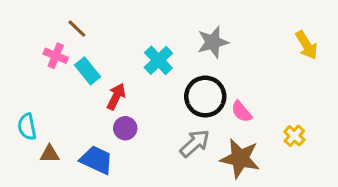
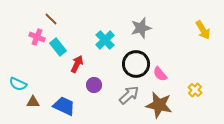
cyan semicircle: (27, 127) -> (18, 84), turned -54
purple circle: (125, 128) -> (94, 85), moved

